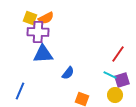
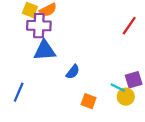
red line: (118, 54) -> (129, 26), moved
cyan line: (110, 75) -> (118, 88), moved

